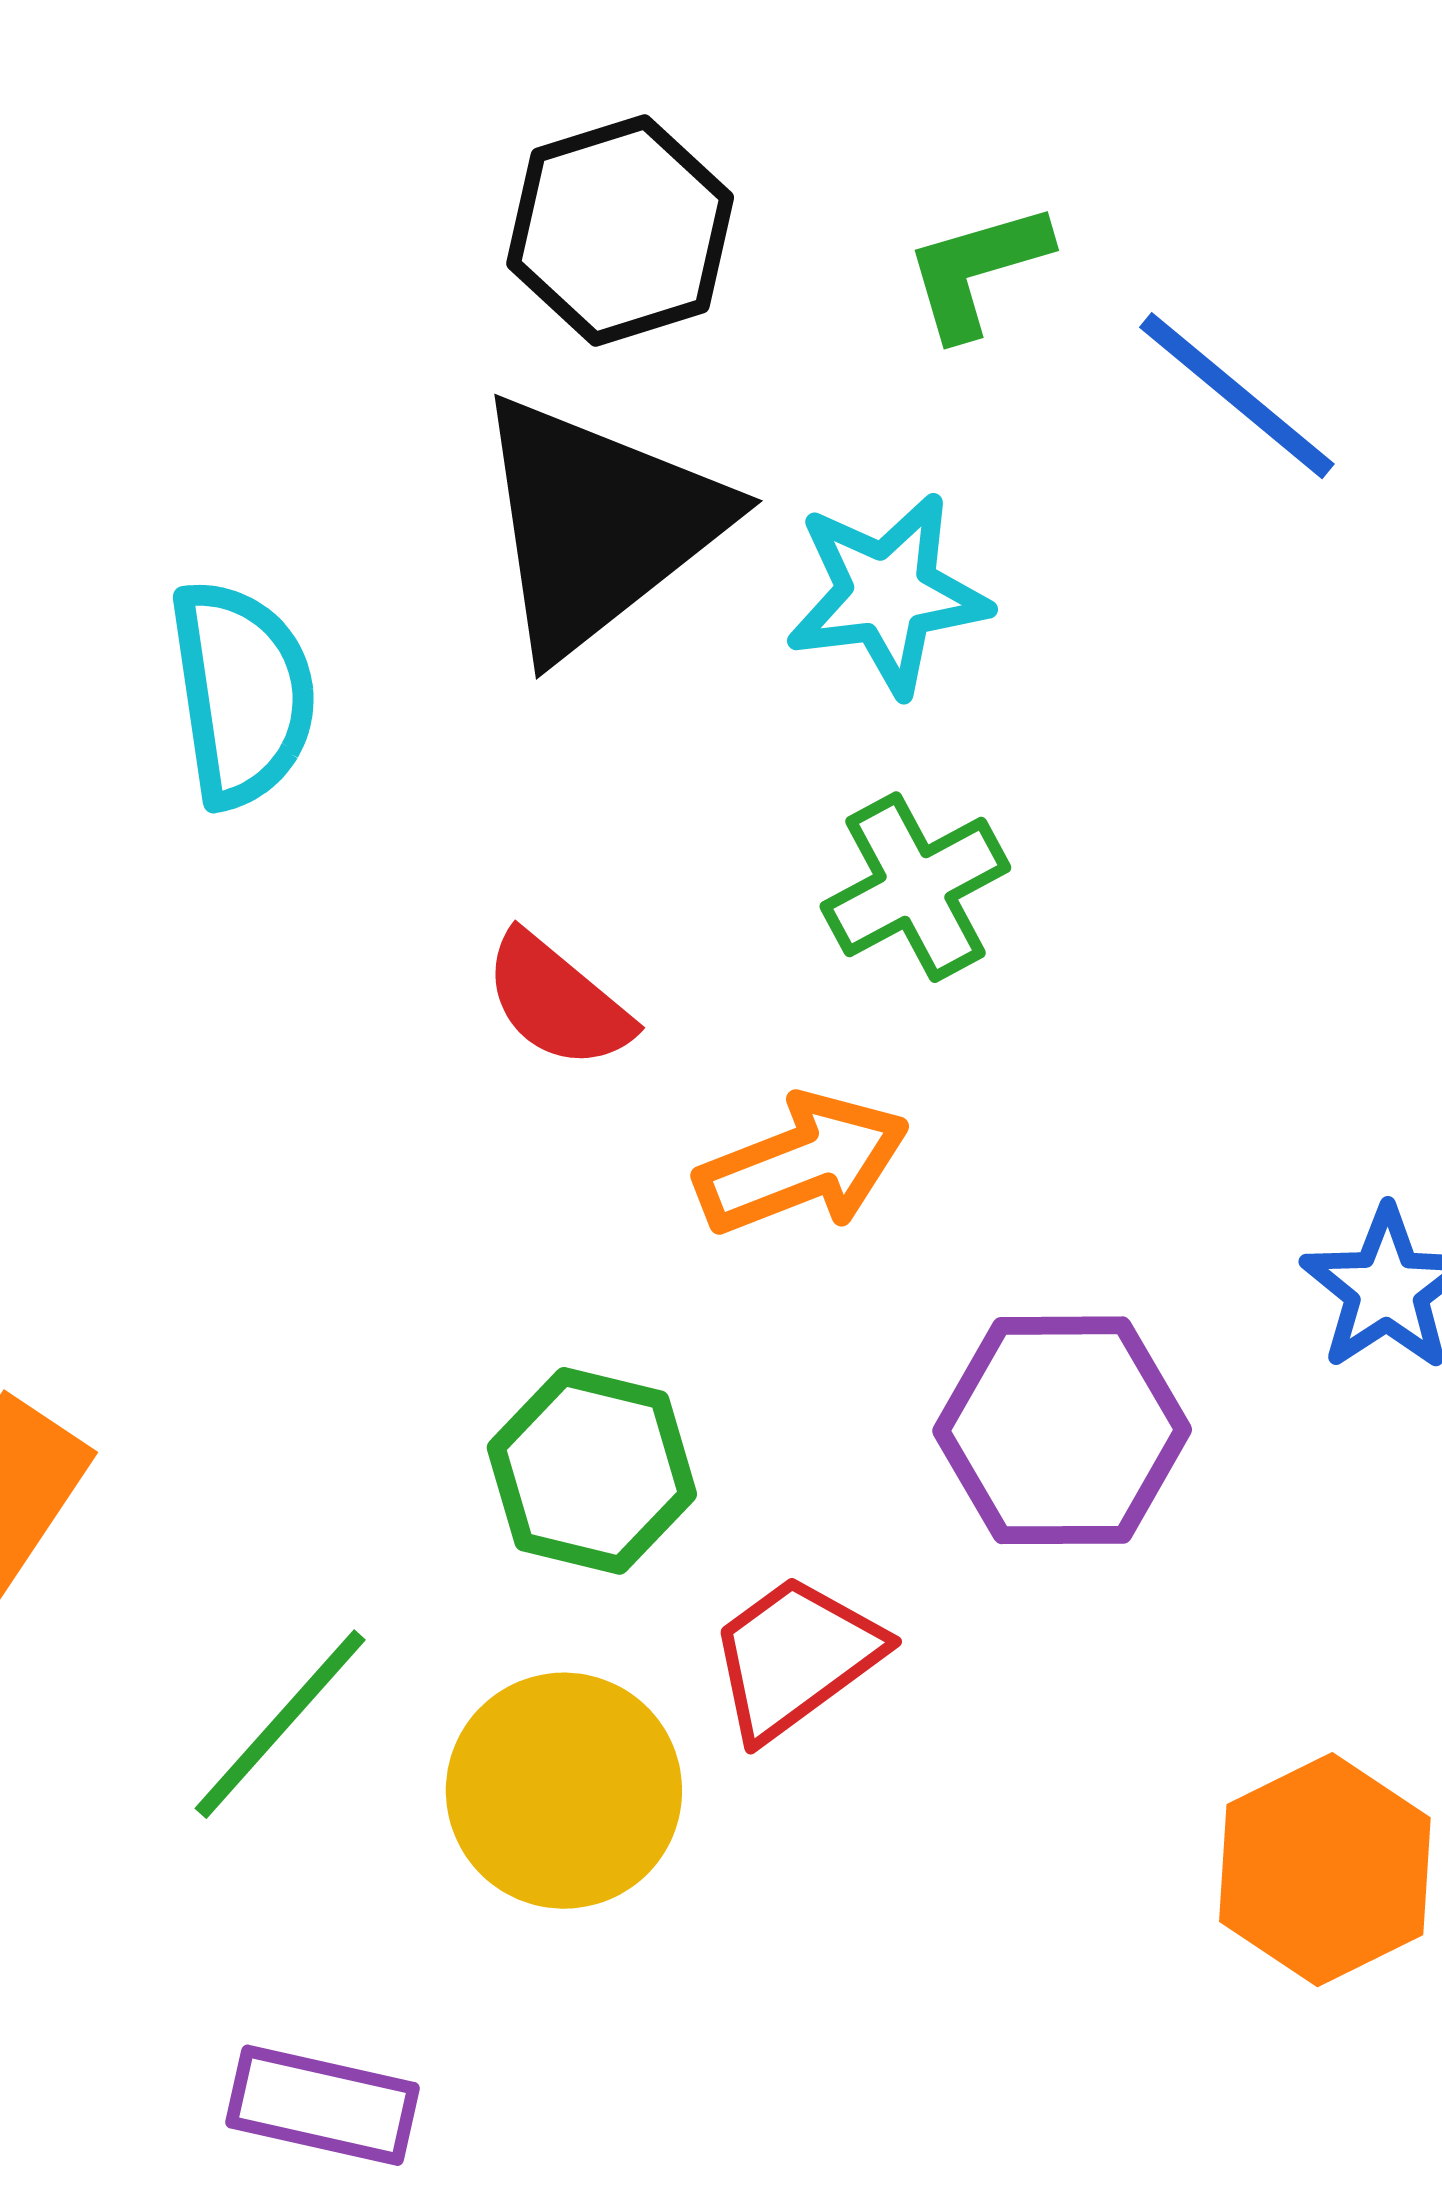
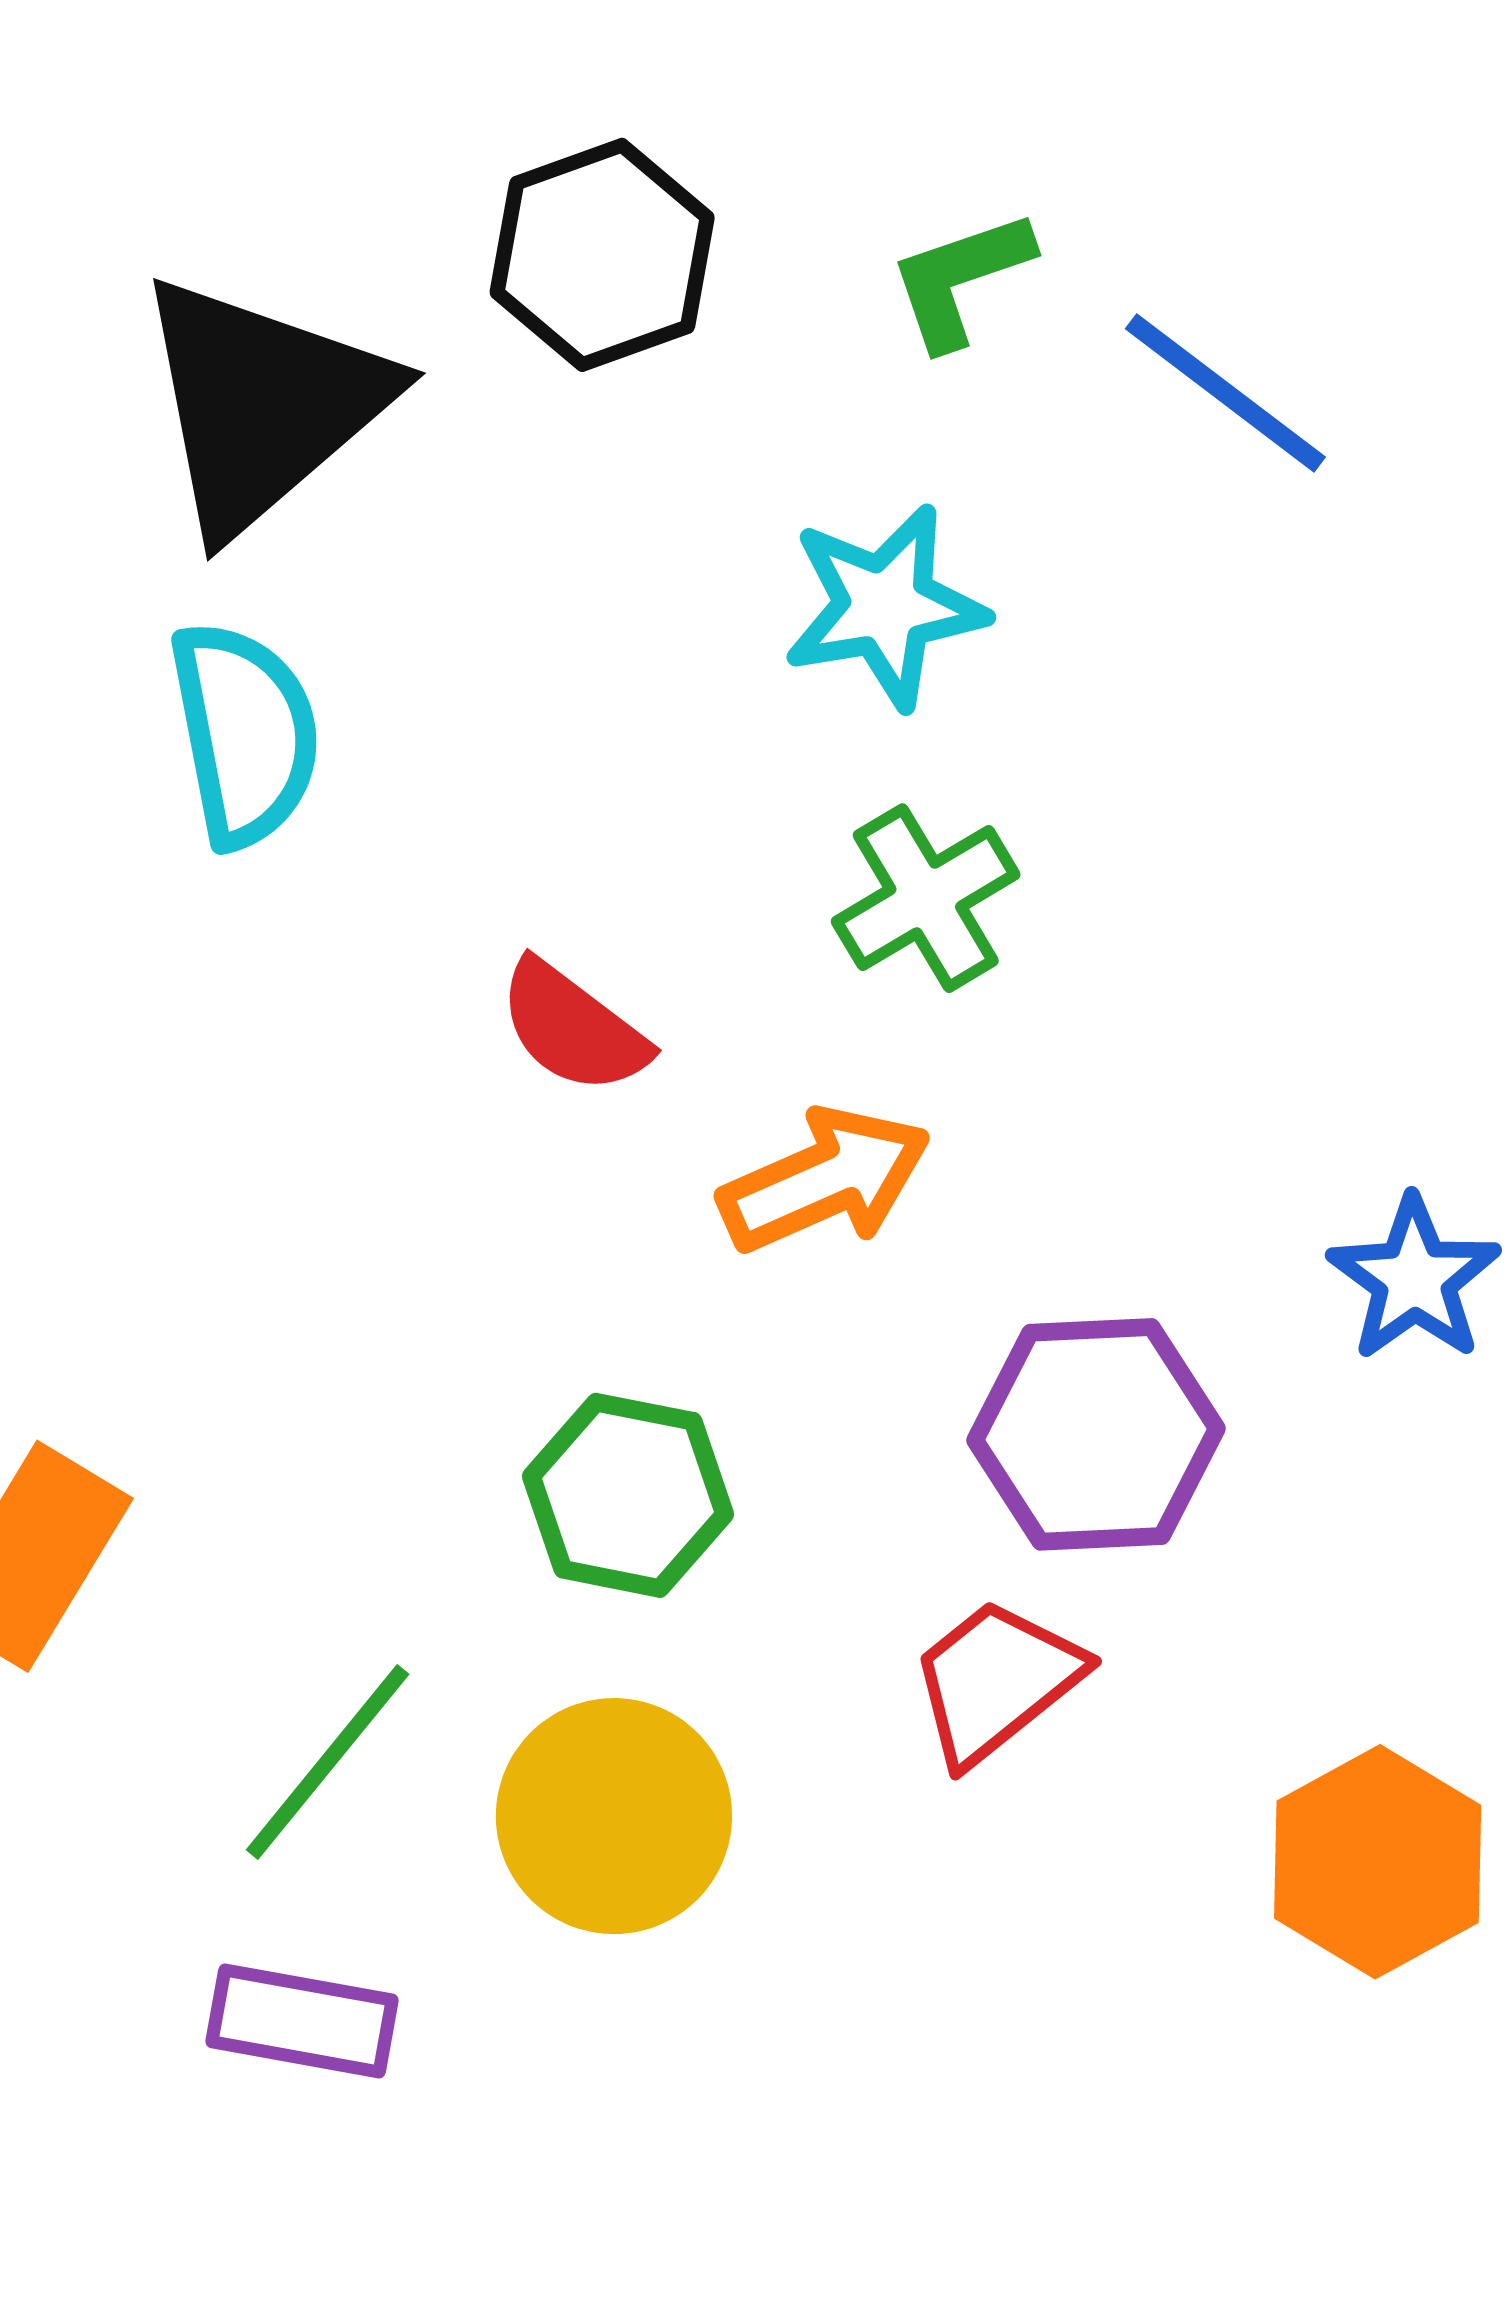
black triangle: (598, 525) -> (262, 404), moved
red trapezoid: (795, 1657) -> (996, 1681), moved
purple rectangle: (323, 2105) -> (302, 2021), moved

